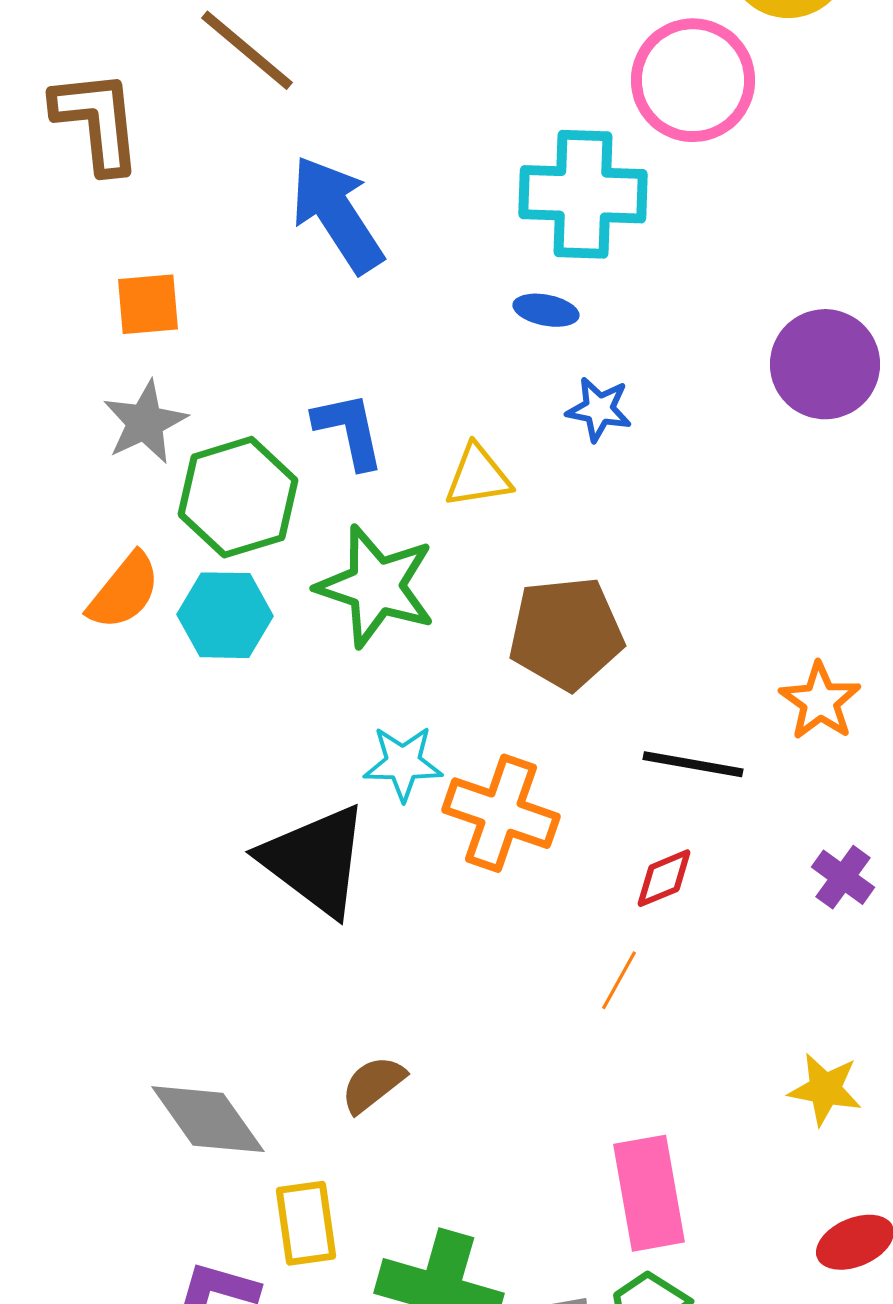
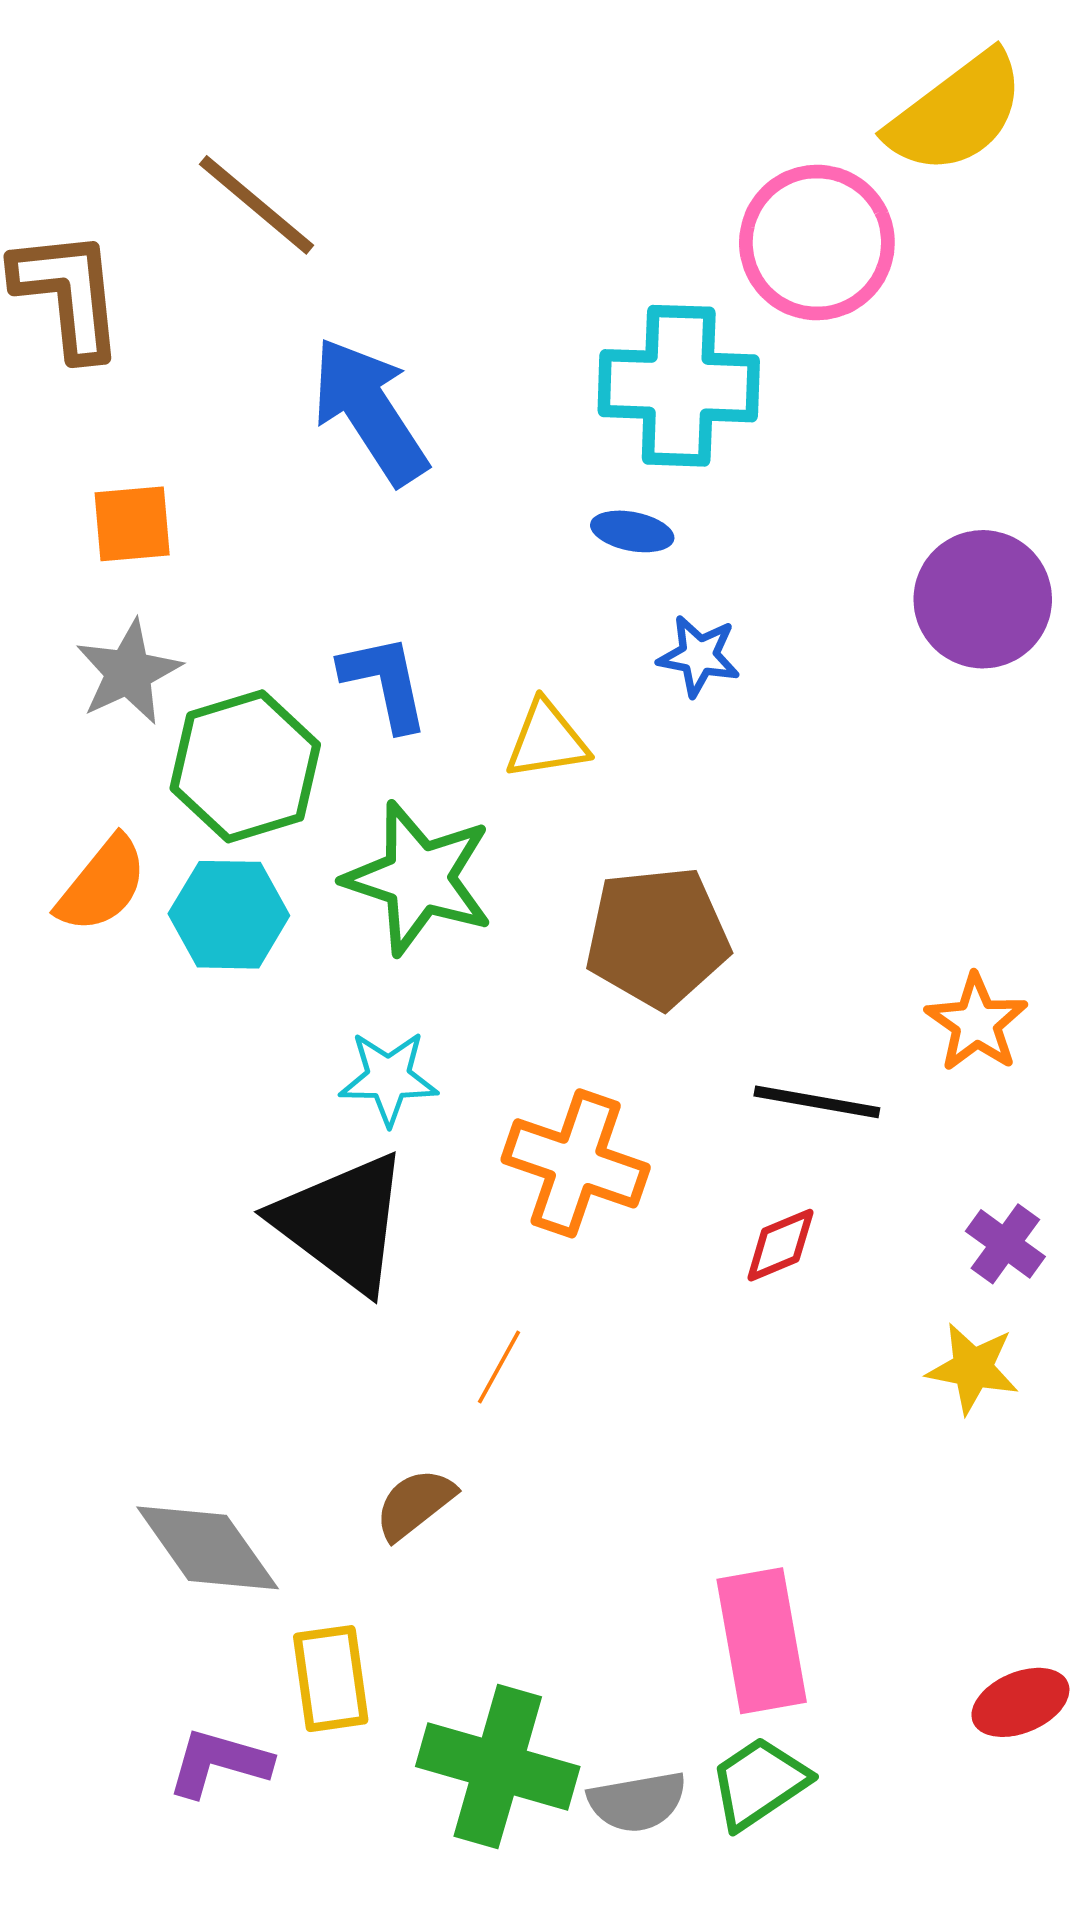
cyan star: (403, 763) -> (388, 1078), moved
orange line: (619, 980) -> (499, 1367), moved
yellow star: (825, 1089) -> (973, 1368), moved

